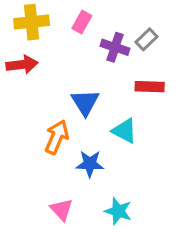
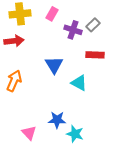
orange arrow: (57, 137) -> (14, 81), moved
blue star: (90, 164) -> (57, 120), moved
pink triangle: (61, 210) -> (29, 133), moved

